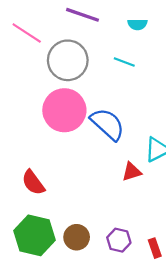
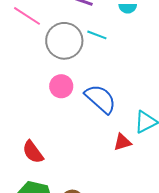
cyan line: (124, 62) -> (97, 35), moved
pink circle: (64, 110) -> (61, 86), size x0.6

